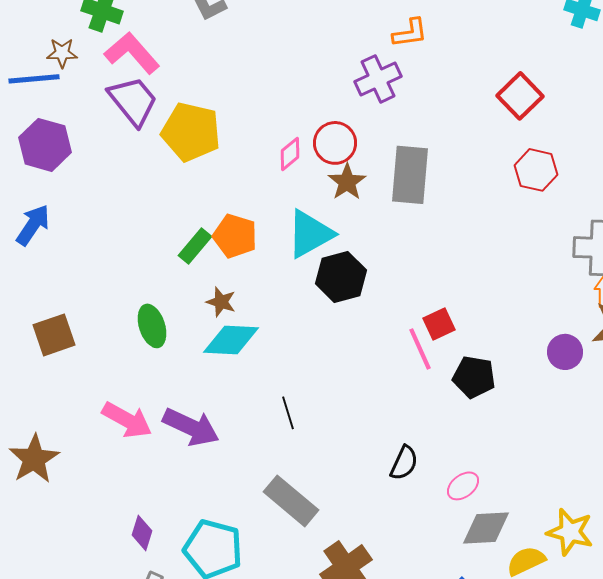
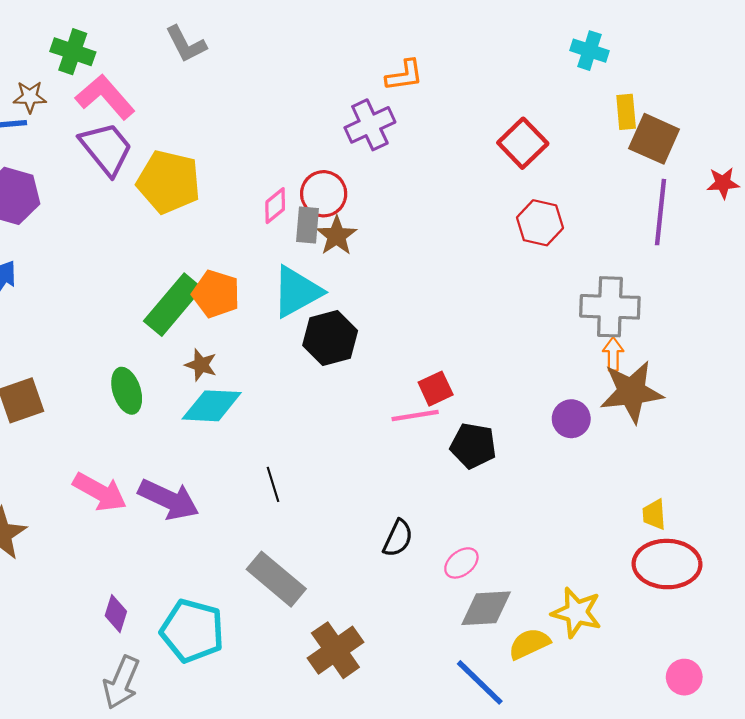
gray rectangle: (410, 175) -> (307, 225), moved, size x0.6
green rectangle: (195, 246) -> (173, 305), size x1.6
pink line: (420, 349) -> (415, 415), turned -75

